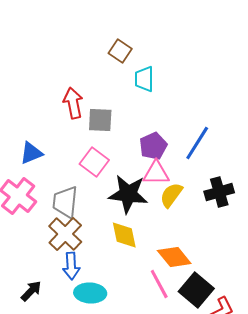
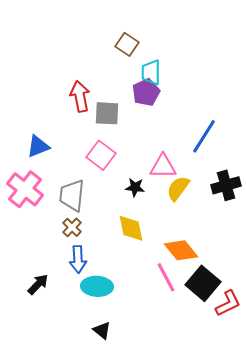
purple pentagon: (153, 146) -> (146, 92), moved
black star: (128, 194) -> (135, 187), size x0.5
brown cross: (65, 234) -> (72, 227), size x0.6

